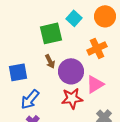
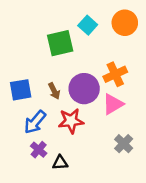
orange cross: (97, 48) -> (115, 74), moved
brown arrow: (50, 61) -> (54, 91), moved
red star: (72, 98) -> (71, 121), moved

